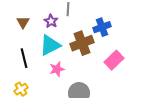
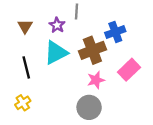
pink star: (57, 69) -> (96, 80), moved

